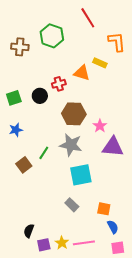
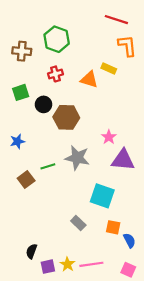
red line: (88, 18) -> (116, 20), moved, turned -40
red cross: (59, 84) -> (55, 74), moved
green square: (14, 98) -> (21, 92), moved
brown hexagon: (74, 114) -> (66, 117), moved
green line: (44, 153) -> (48, 166), turned 40
cyan square: (81, 175) -> (102, 196), moved, turned 30
blue semicircle: (113, 227) -> (129, 240), moved
pink square: (118, 248) -> (128, 270), turned 32

